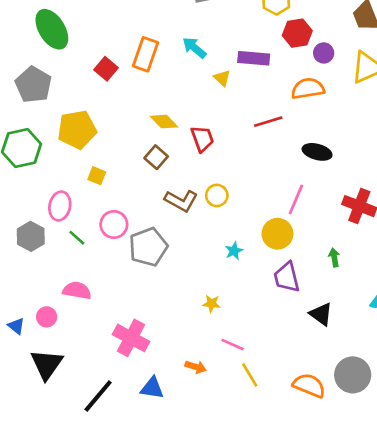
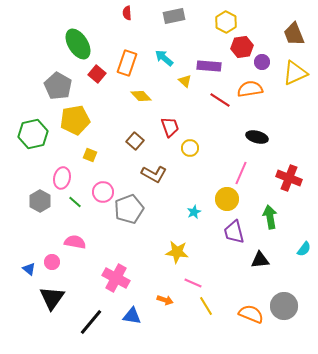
green ellipse: (52, 29) -> (78, 44), moved
gray pentagon: (33, 85) -> (58, 86), moved
yellow diamond: (164, 122) -> (141, 96), moved
red line: (268, 122) -> (220, 100), moved, turned 50
yellow circle: (217, 195) -> (190, 148), moved
green arrow: (334, 257) -> (270, 217), size x1.6
yellow star: (212, 304) -> (177, 252), size x1.6
black triangle: (321, 314) -> (260, 260), turned -42

